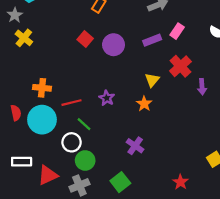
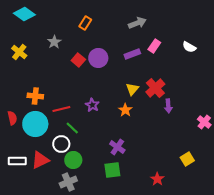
gray star: (15, 15) -> (54, 42), moved
red square: (85, 39) -> (78, 60), moved
red cross: (180, 66) -> (155, 88), moved
purple arrow: (202, 87) -> (168, 106), moved
red triangle: (48, 175) -> (40, 160), moved
green square: (120, 182) -> (112, 170), moved, turned 30

